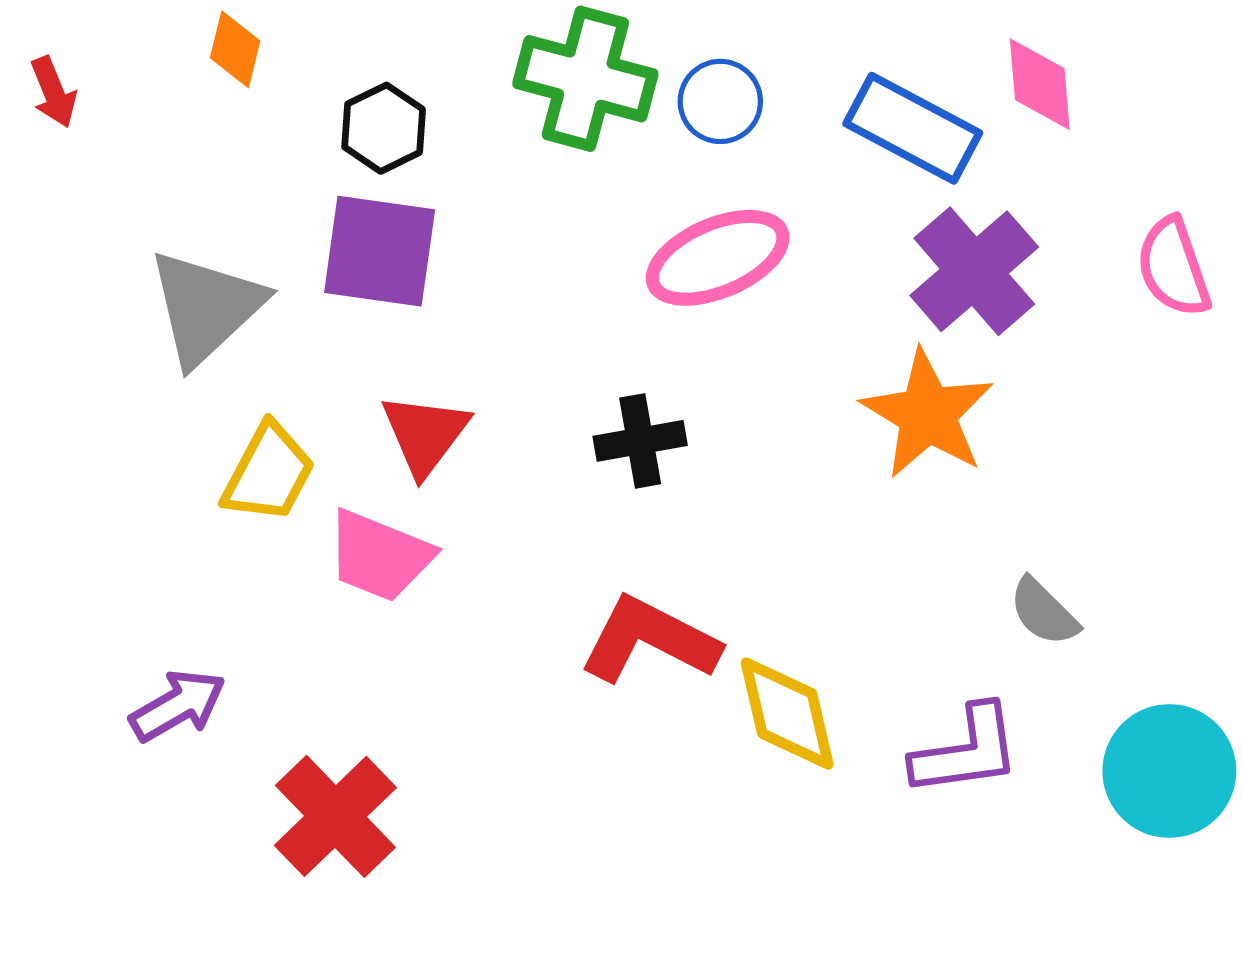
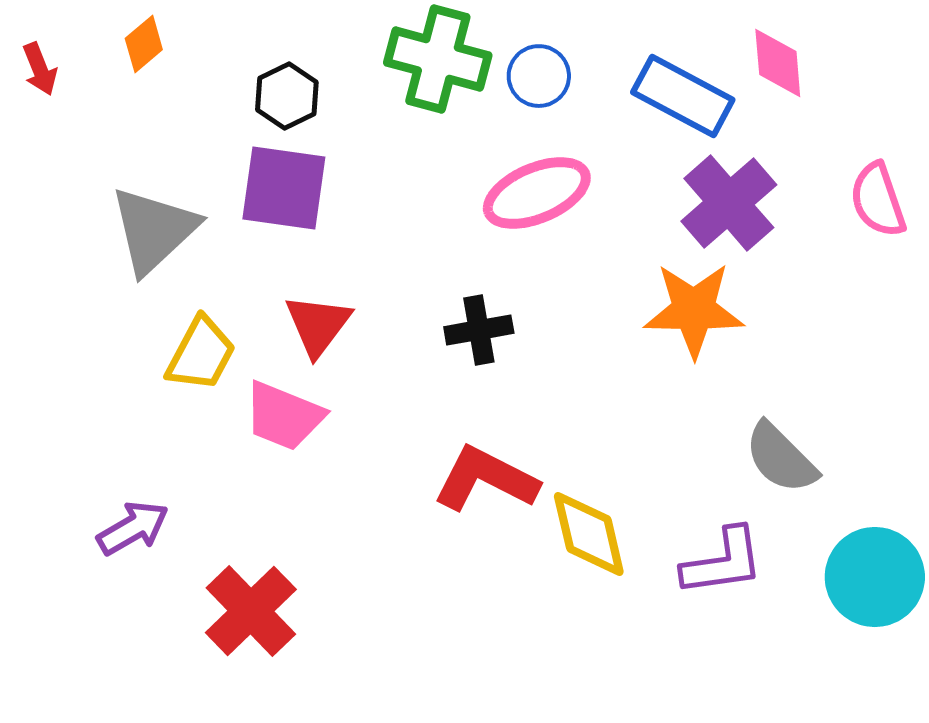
orange diamond: (235, 49) -> (144, 44), moved, turned 36
orange star: (927, 414) -> (694, 310), turned -30
gray semicircle: (1044, 612) -> (781, 458), size x1.4

